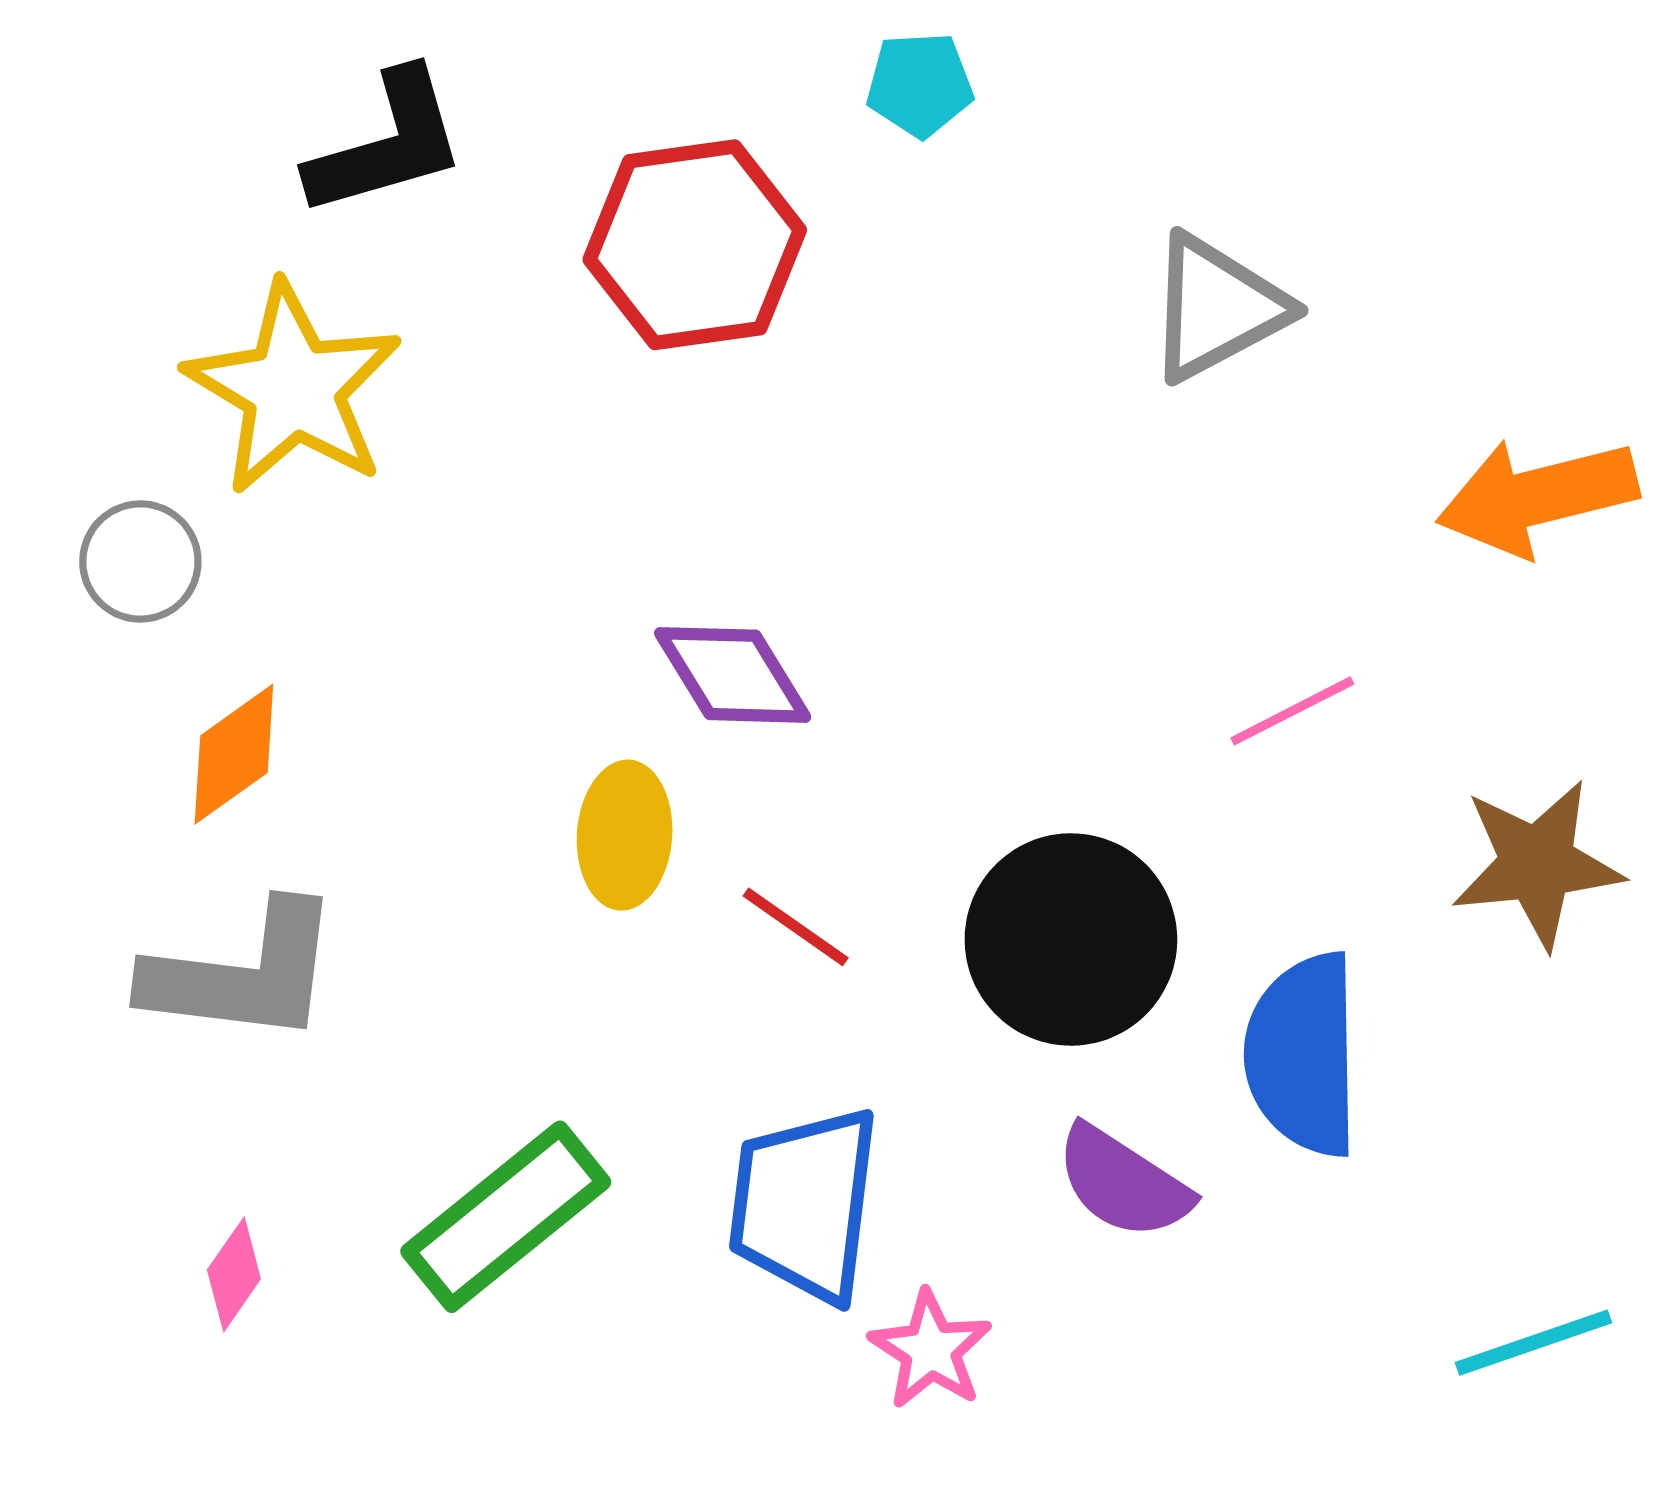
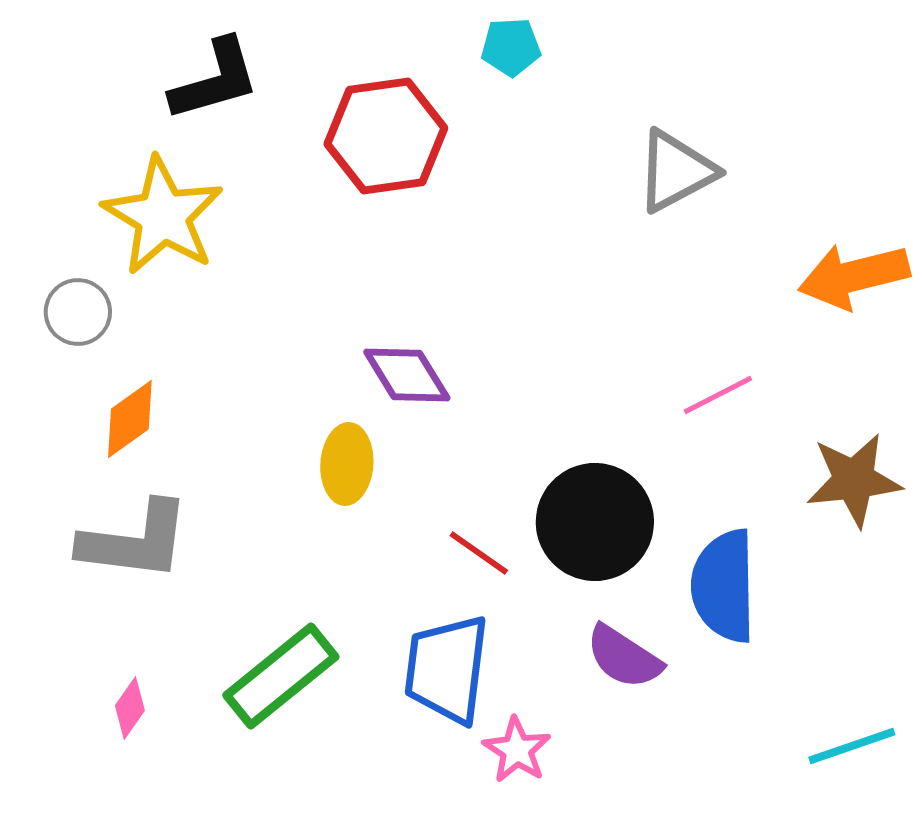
red line: (796, 927) -> (479, 553), moved

